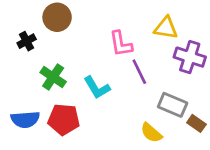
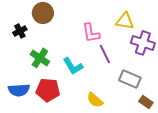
brown rectangle: (196, 123) -> (146, 102), moved
yellow semicircle: (151, 133) -> (95, 100), moved

